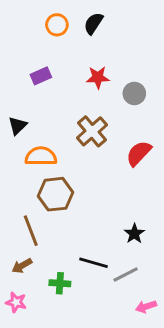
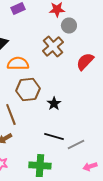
gray circle: (134, 93) -> (69, 26), moved
black star: (134, 234) -> (54, 104), moved
green cross: (60, 283) -> (40, 166), moved, size x1.5

